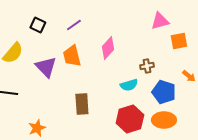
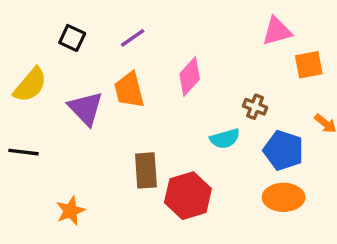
brown cross: (147, 66) -> (255, 107), turned 32
red hexagon: (130, 119) -> (188, 196), moved

